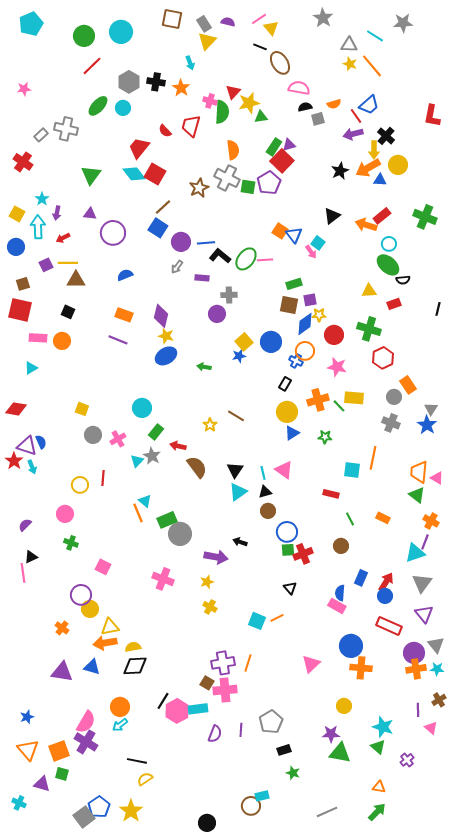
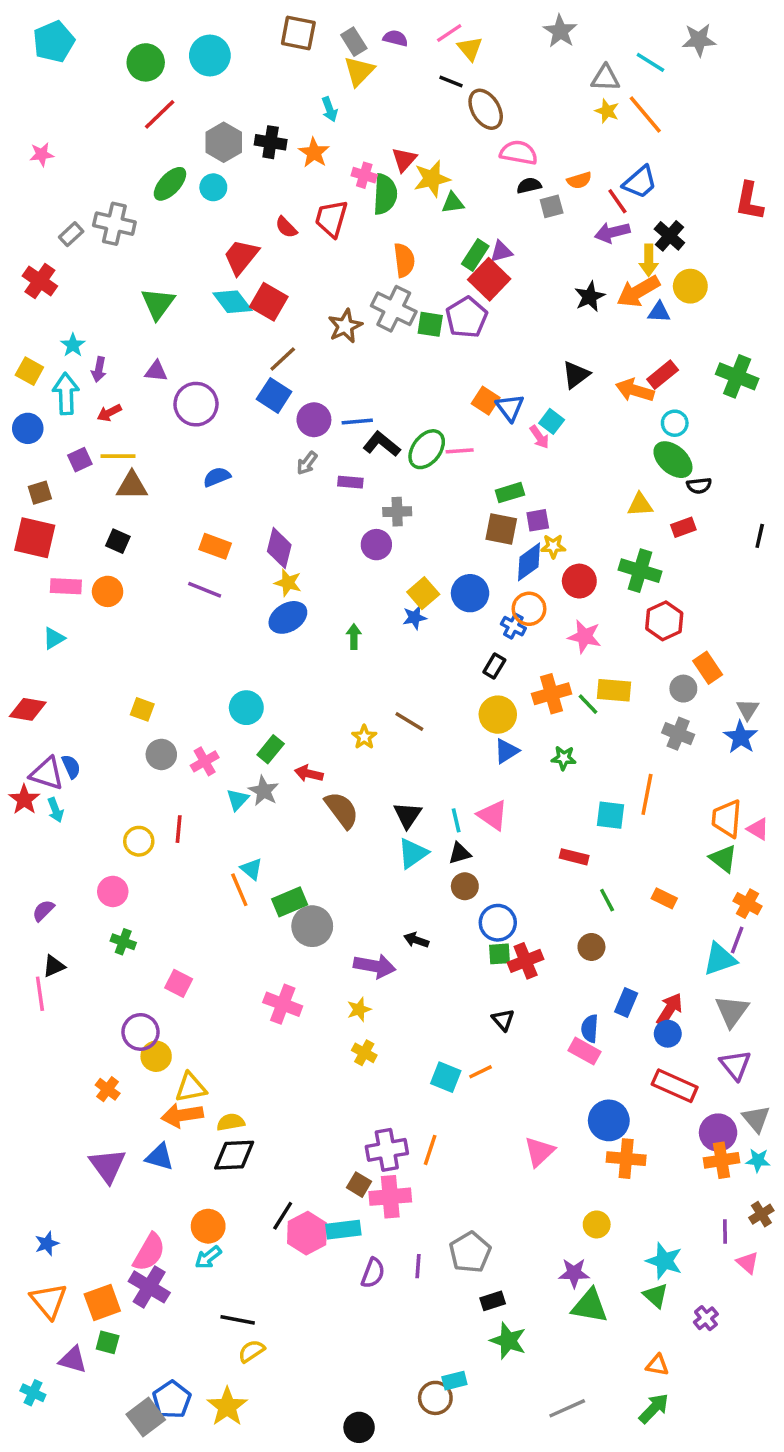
green arrow: (204, 367) -> (354, 637), turned 80
purple triangle: (62, 672) -> (108, 1166), turned 45
green star: (293, 773) -> (508, 1341), size x1.5

